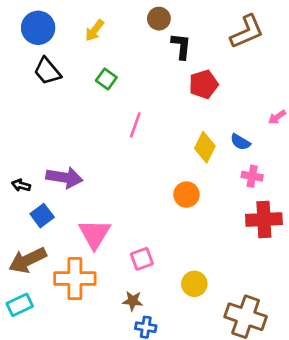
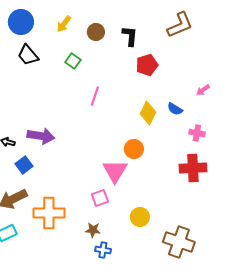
brown circle: (159, 19) -> (96, 32), moved
pink cross: (252, 176) -> (197, 133), moved
pink triangle: (95, 234) -> (115, 171), moved

